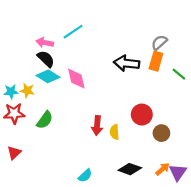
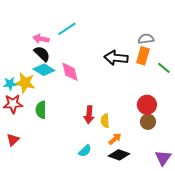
gray semicircle: (159, 43) -> (146, 39), turned 35
yellow star: (27, 91) -> (25, 83), size x1.5
red circle: (142, 115) -> (147, 105), moved
green semicircle: (45, 120) -> (41, 110), turned 144
orange arrow: (163, 169) -> (115, 139), moved
cyan semicircle: (85, 176) -> (85, 151), moved

